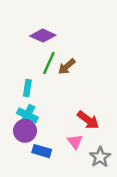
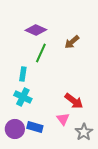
brown arrow: (67, 66) -> (72, 42), moved
purple circle: (25, 131) -> (15, 129), moved

